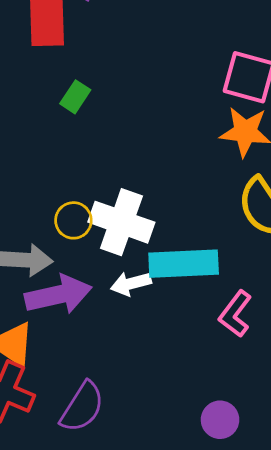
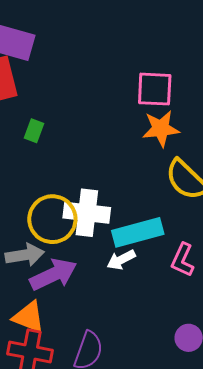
yellow circle: (73, 220) -> (52, 219), size x1.8
white arrow: (131, 284) -> (121, 260), moved

